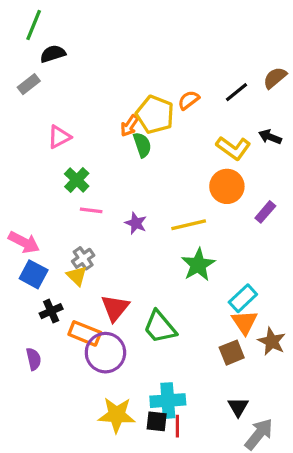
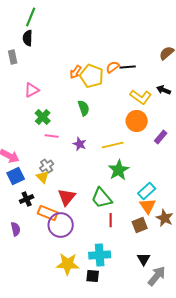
green line: (34, 25) -> (31, 17), moved
black semicircle: (53, 54) -> (28, 38), turned -70
gray rectangle: (29, 84) -> (13, 57), turned -64
black line: (237, 92) -> (128, 67), moved, turned 35
orange arrow: (129, 126) -> (76, 72), moved
green semicircle: (142, 145) -> (84, 108), moved
blue square: (34, 274) -> (16, 176), turned 36
green trapezoid: (160, 327) -> (102, 198), moved
black square: (157, 421) -> (93, 276), moved
red line: (177, 426) -> (111, 220), moved

